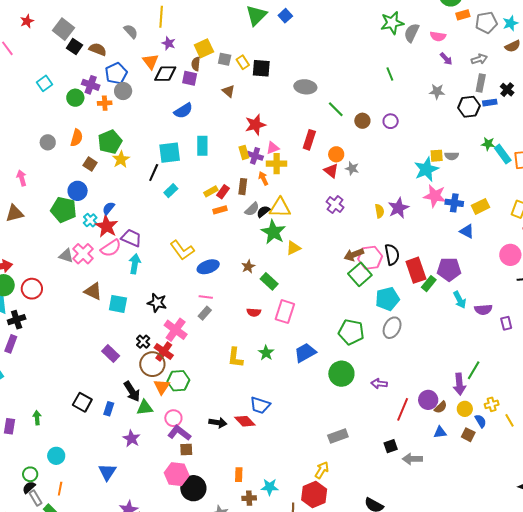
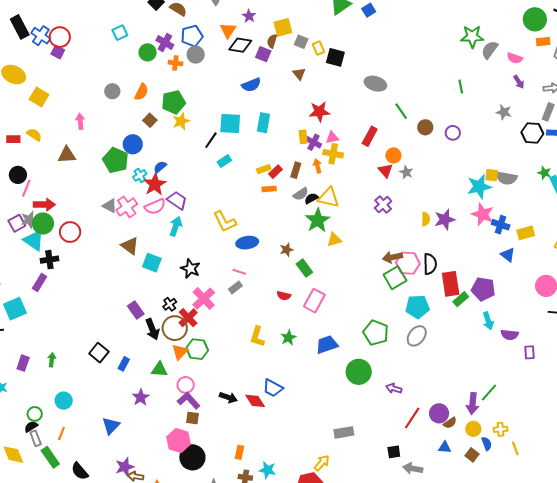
gray semicircle: (452, 156) -> (506, 178), size x1.5
black arrow: (132, 391) -> (152, 329), moved

